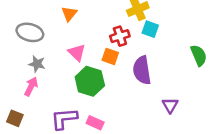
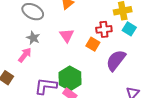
purple semicircle: (142, 70) -> (116, 60), turned 35
green hexagon: (90, 81) -> (70, 78), moved

